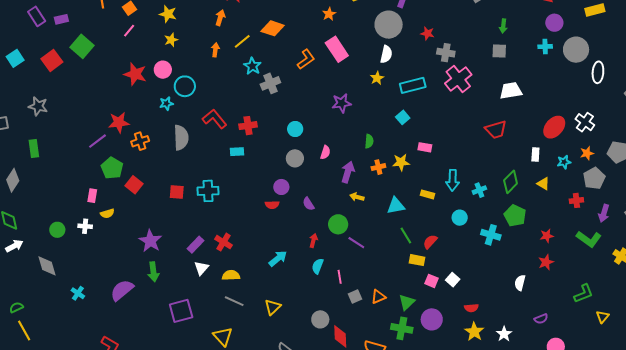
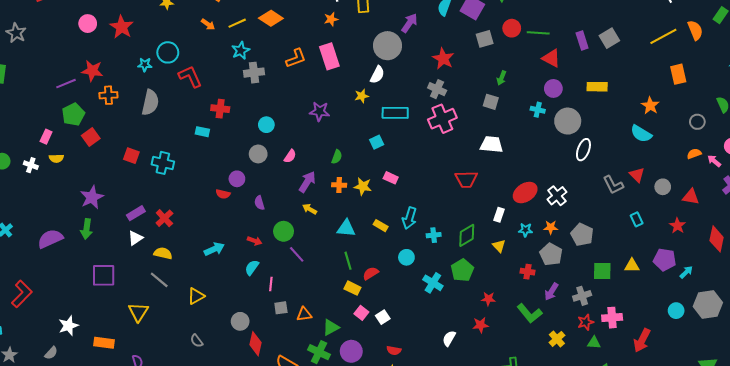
red star: (427, 33) -> (443, 59), moved, size x1.5
orange arrow: (215, 50) -> (208, 24), turned 104
pink circle: (163, 70) -> (88, 24), moved
red L-shape: (214, 119) -> (190, 76), moved
gray pentagon: (594, 178) -> (551, 254), turned -30
red arrow: (313, 241) -> (255, 241), turned 80

